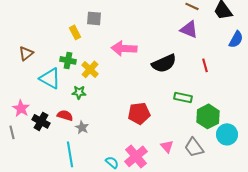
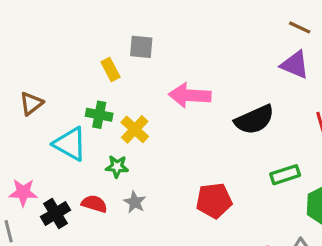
green rectangle: (183, 97) -> (285, 175), turned -30
pink star: (21, 108) -> (23, 192), turned -30
black cross: (41, 121) -> (56, 213), turned 30
gray star: (82, 127) -> (135, 202), moved

